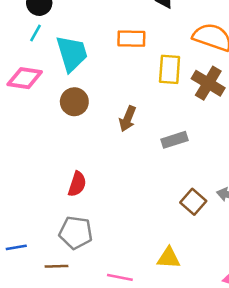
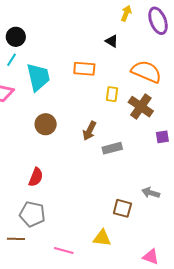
yellow rectangle: (170, 69) -> (112, 94), size x0.7
brown circle: (74, 102) -> (46, 124), moved
brown arrow: (128, 119) -> (89, 131), moved
brown square: (193, 202) -> (122, 208), moved, turned -30

